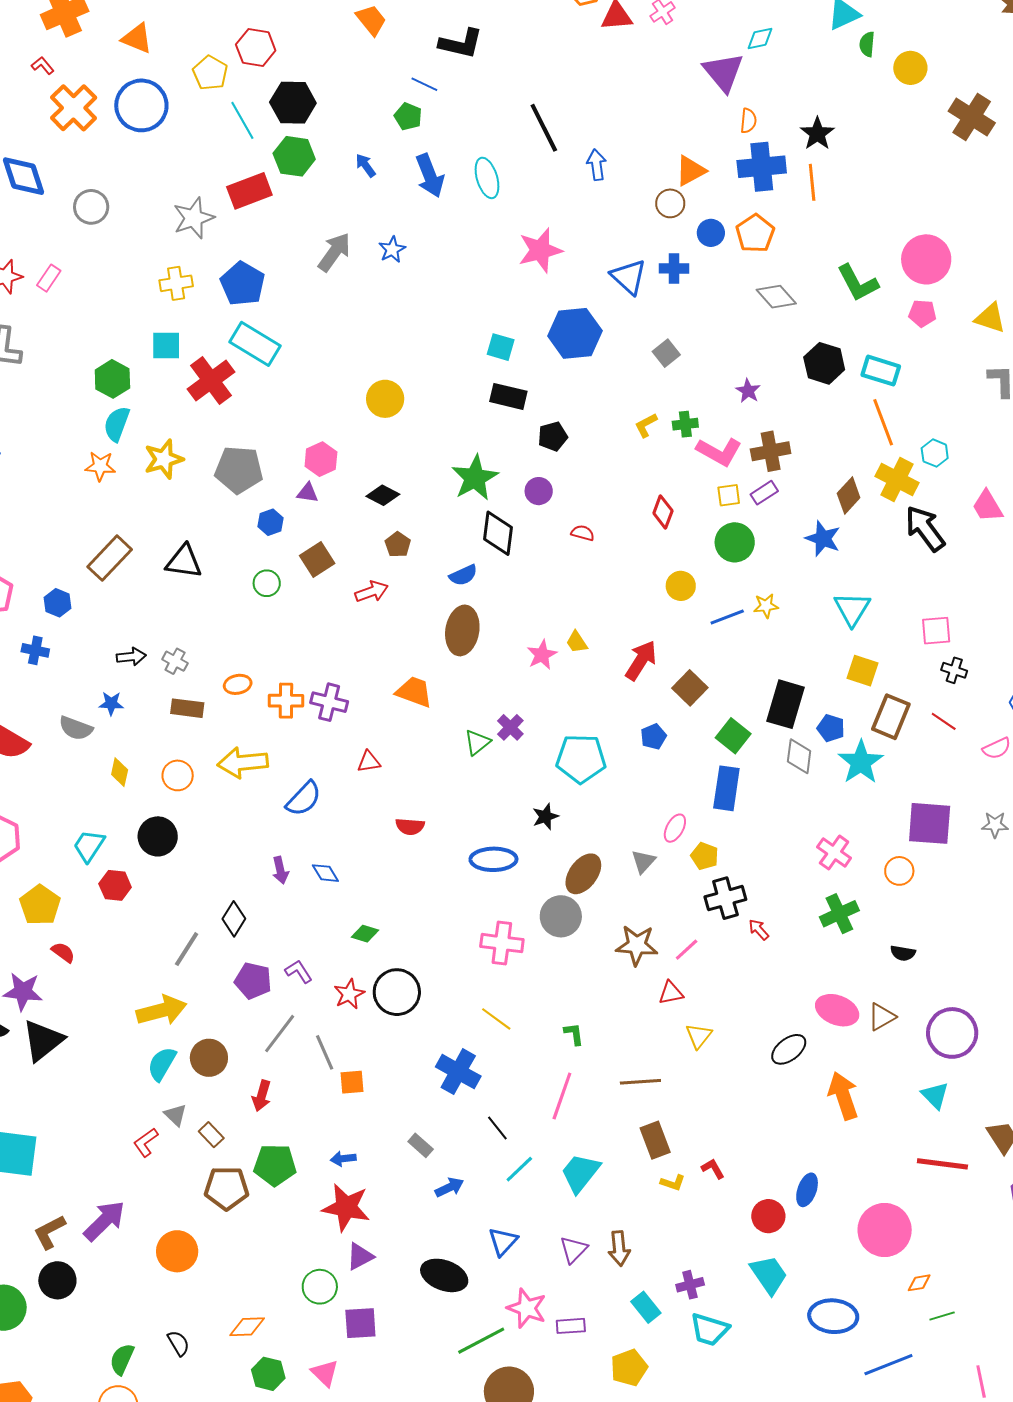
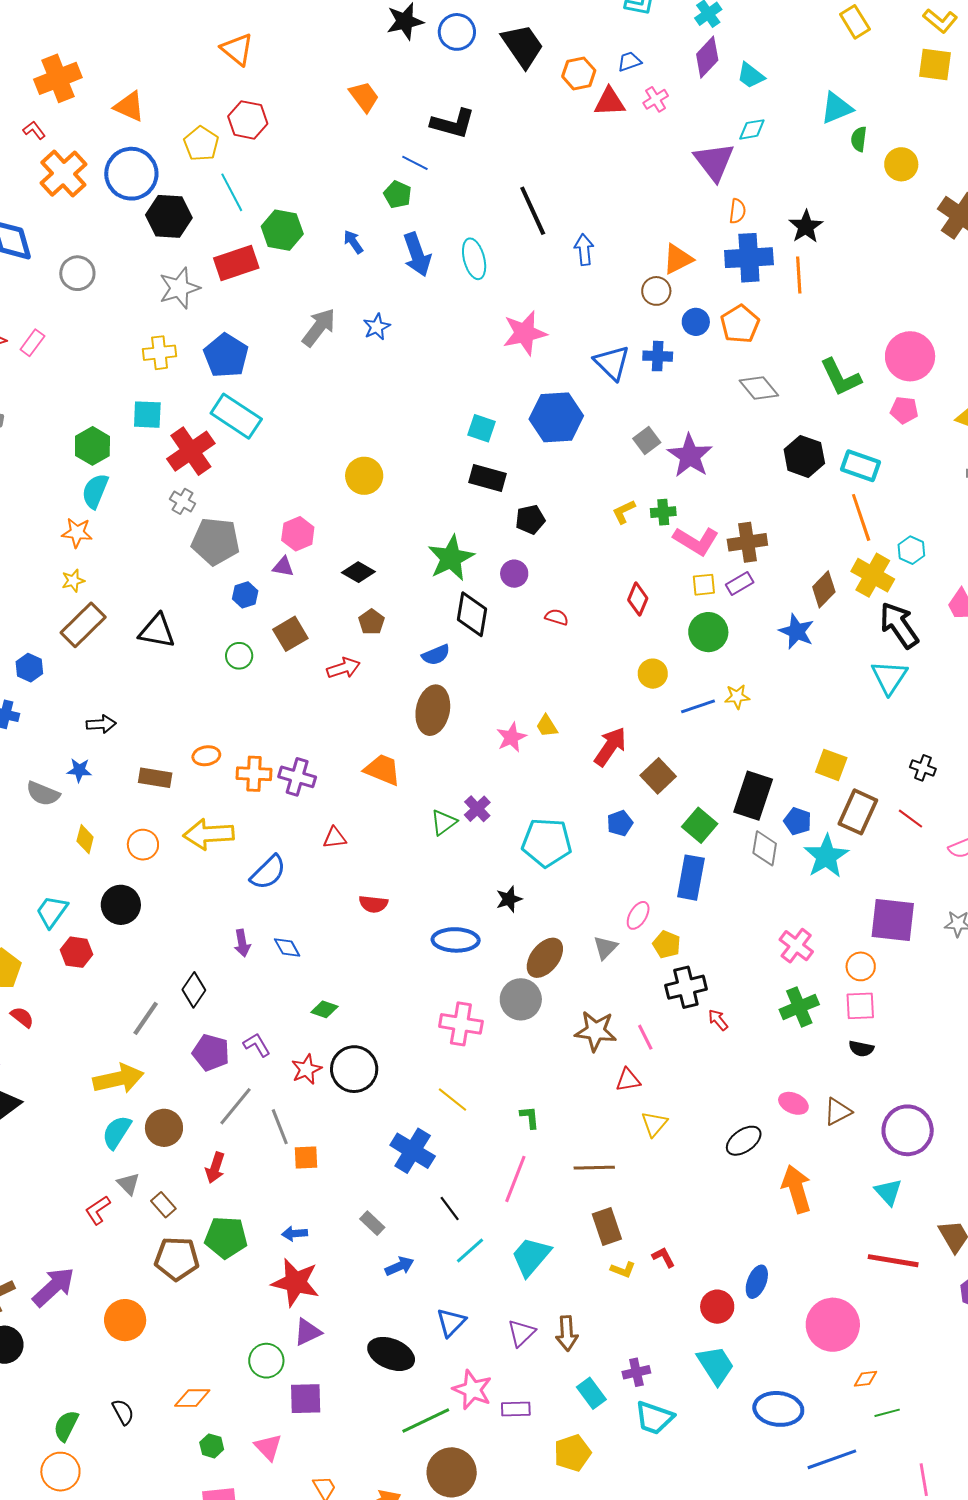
black hexagon: (293, 103) -> (169, 216), moved
purple star: (748, 391) -> (690, 456), moved, size x1.8
yellow star: (164, 459) -> (73, 581), moved, size x0.6
cyan triangle: (852, 609) -> (889, 677), moved
pink square: (936, 631) -> (860, 1006), moved
gray cross: (175, 661) -> (183, 501), moved
pink line: (687, 950) -> (645, 1037), turned -76
pink ellipse: (837, 1010) -> (793, 1103), size x0.7
green hexagon: (268, 1374) -> (212, 1446), size x0.7

